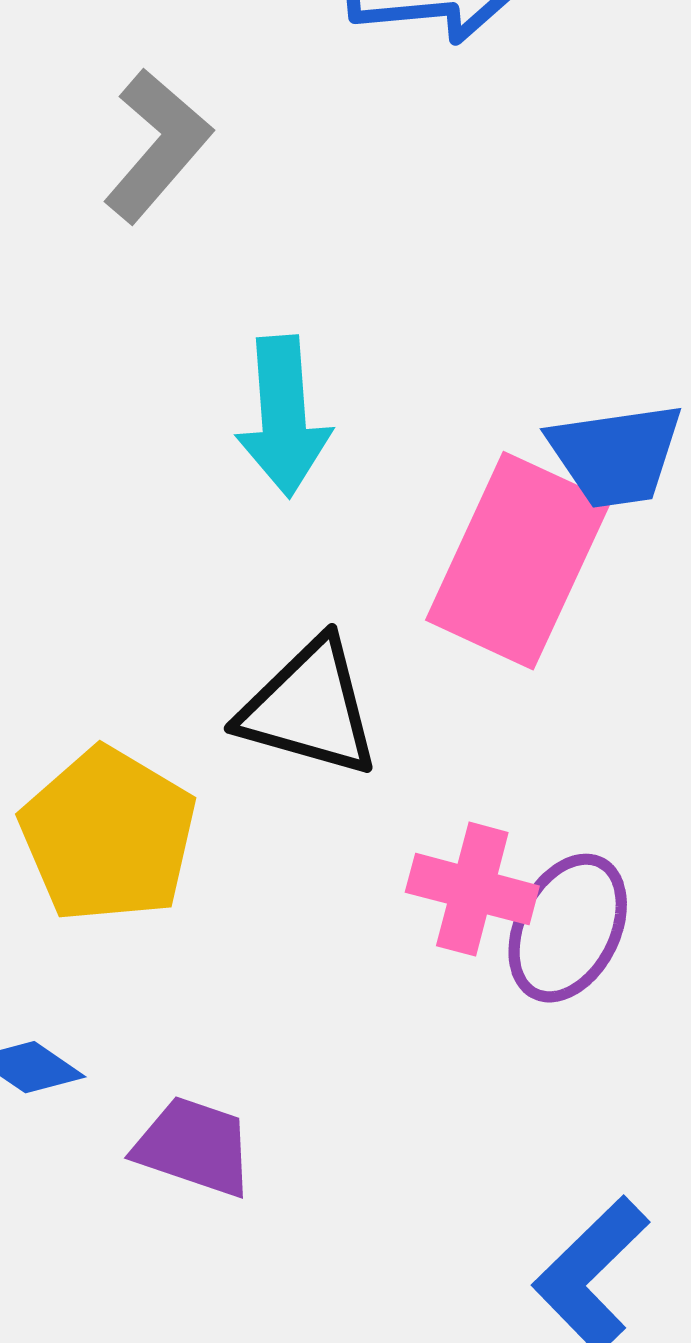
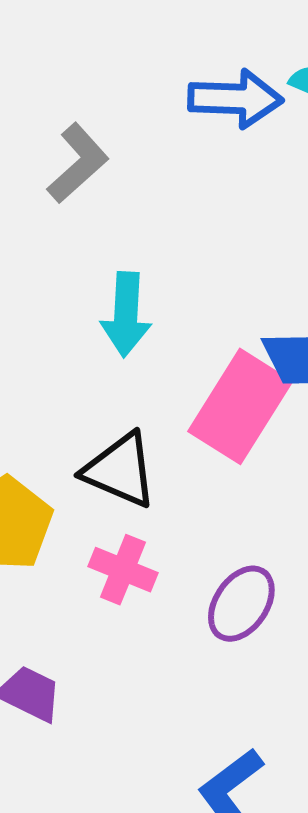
pink cross: (472, 889) -> (123, 570), moved

